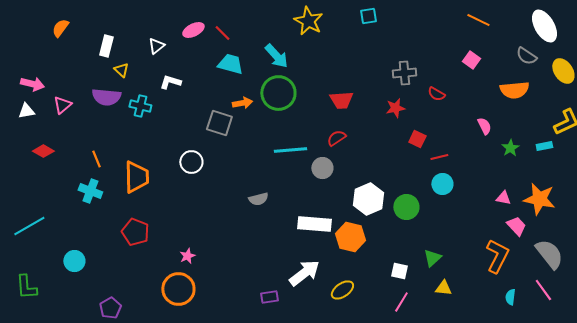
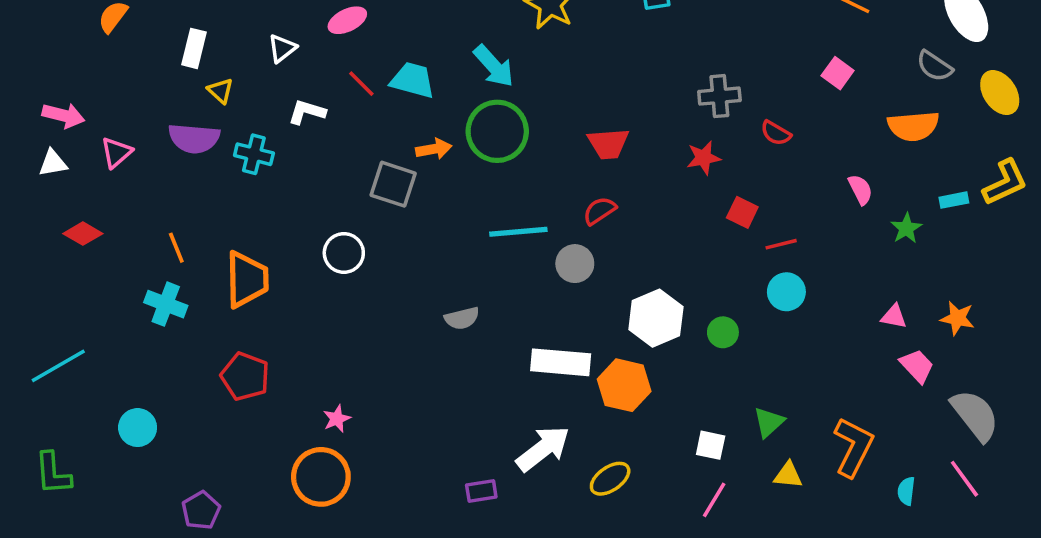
red line: (222, 33) -> (361, 84), moved
cyan rectangle: (544, 146) -> (954, 200), moved
orange star: (539, 199) -> (957, 318), size x0.6
green circle: (406, 207) -> (723, 332), size x0.7
orange L-shape: (497, 256) -> (853, 447), moved

